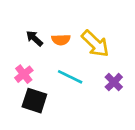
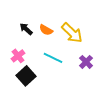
orange semicircle: (61, 40) -> (46, 30), turned 32
black square: (34, 101) -> (26, 76), turned 30

